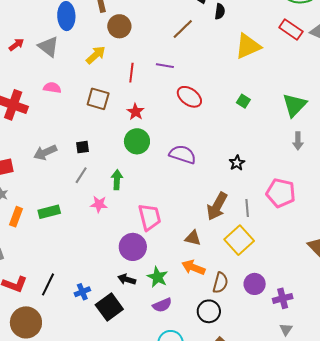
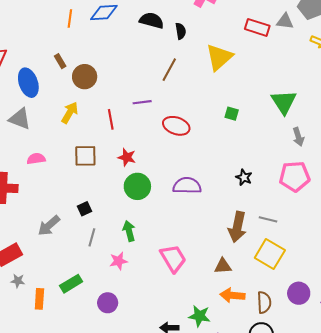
brown line: (183, 29) -> (169, 70), moved
pink pentagon: (281, 193) -> (295, 176), moved
gray line: (247, 208) -> (268, 219), turned -54
purple circle: (133, 247) -> (108, 303), moved, size x0.7

